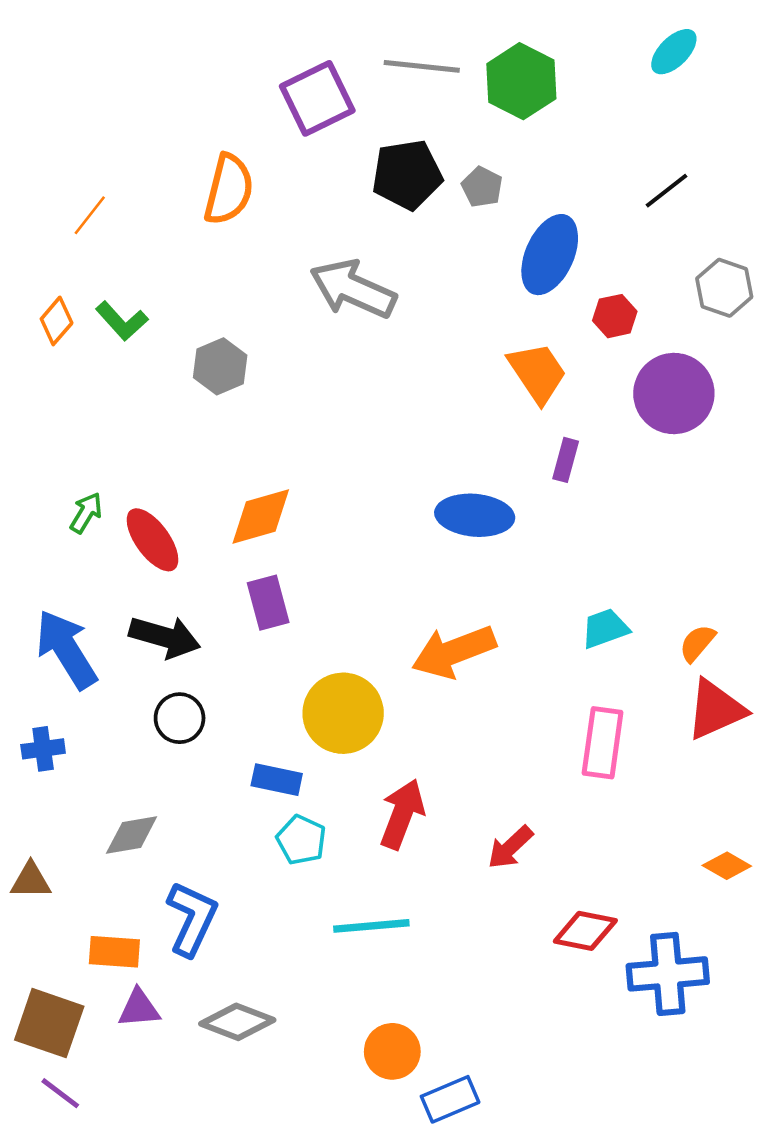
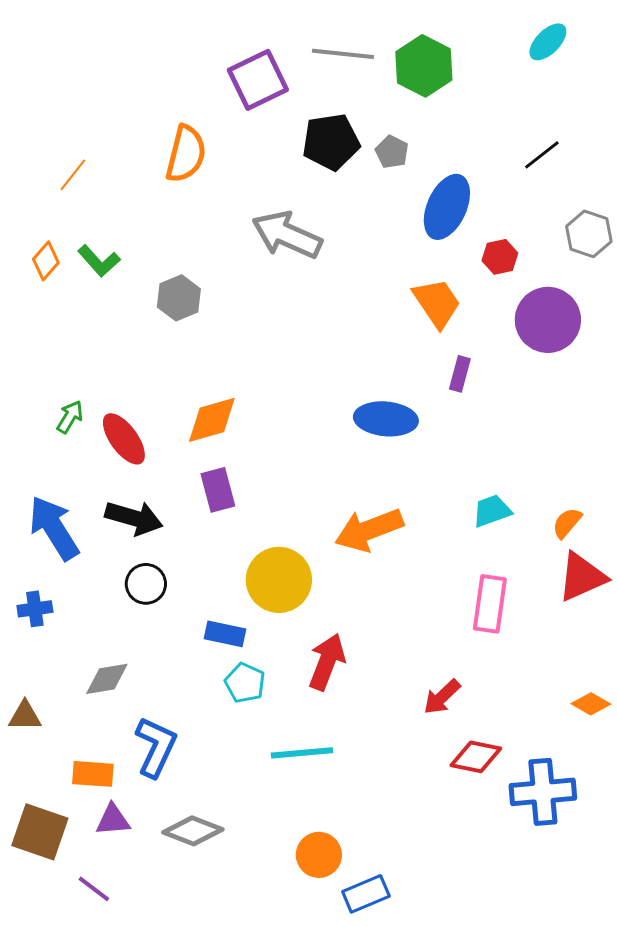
red arrow: (510, 847) -> (442, 697), moved
purple line: (60, 1093) -> (94, 889), moved

